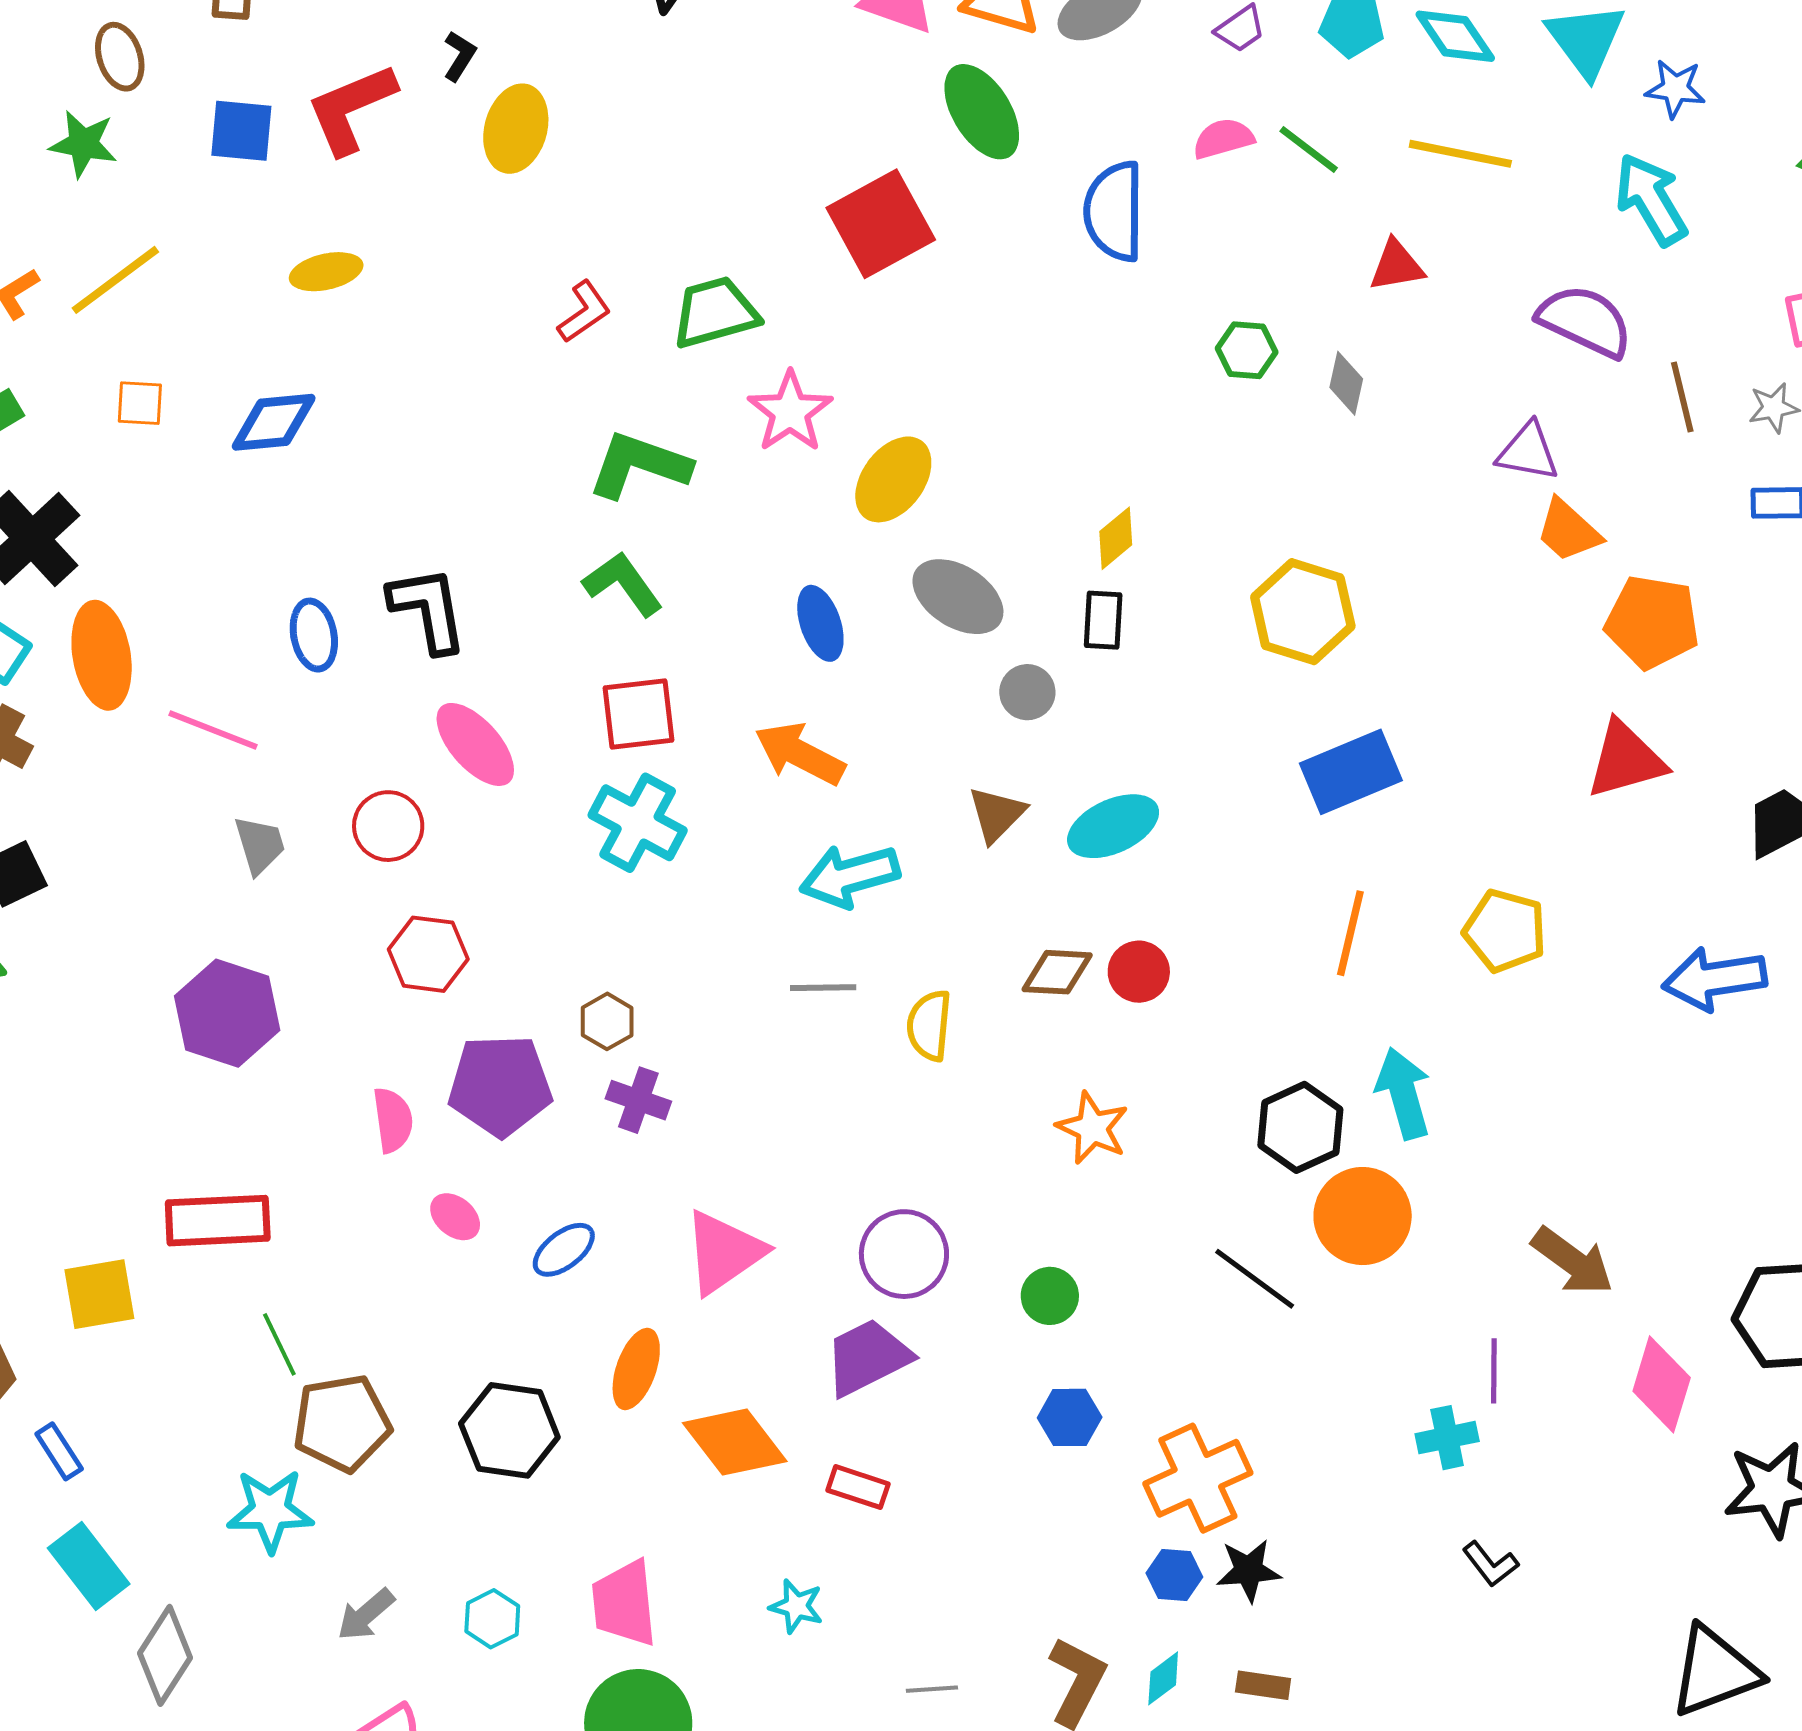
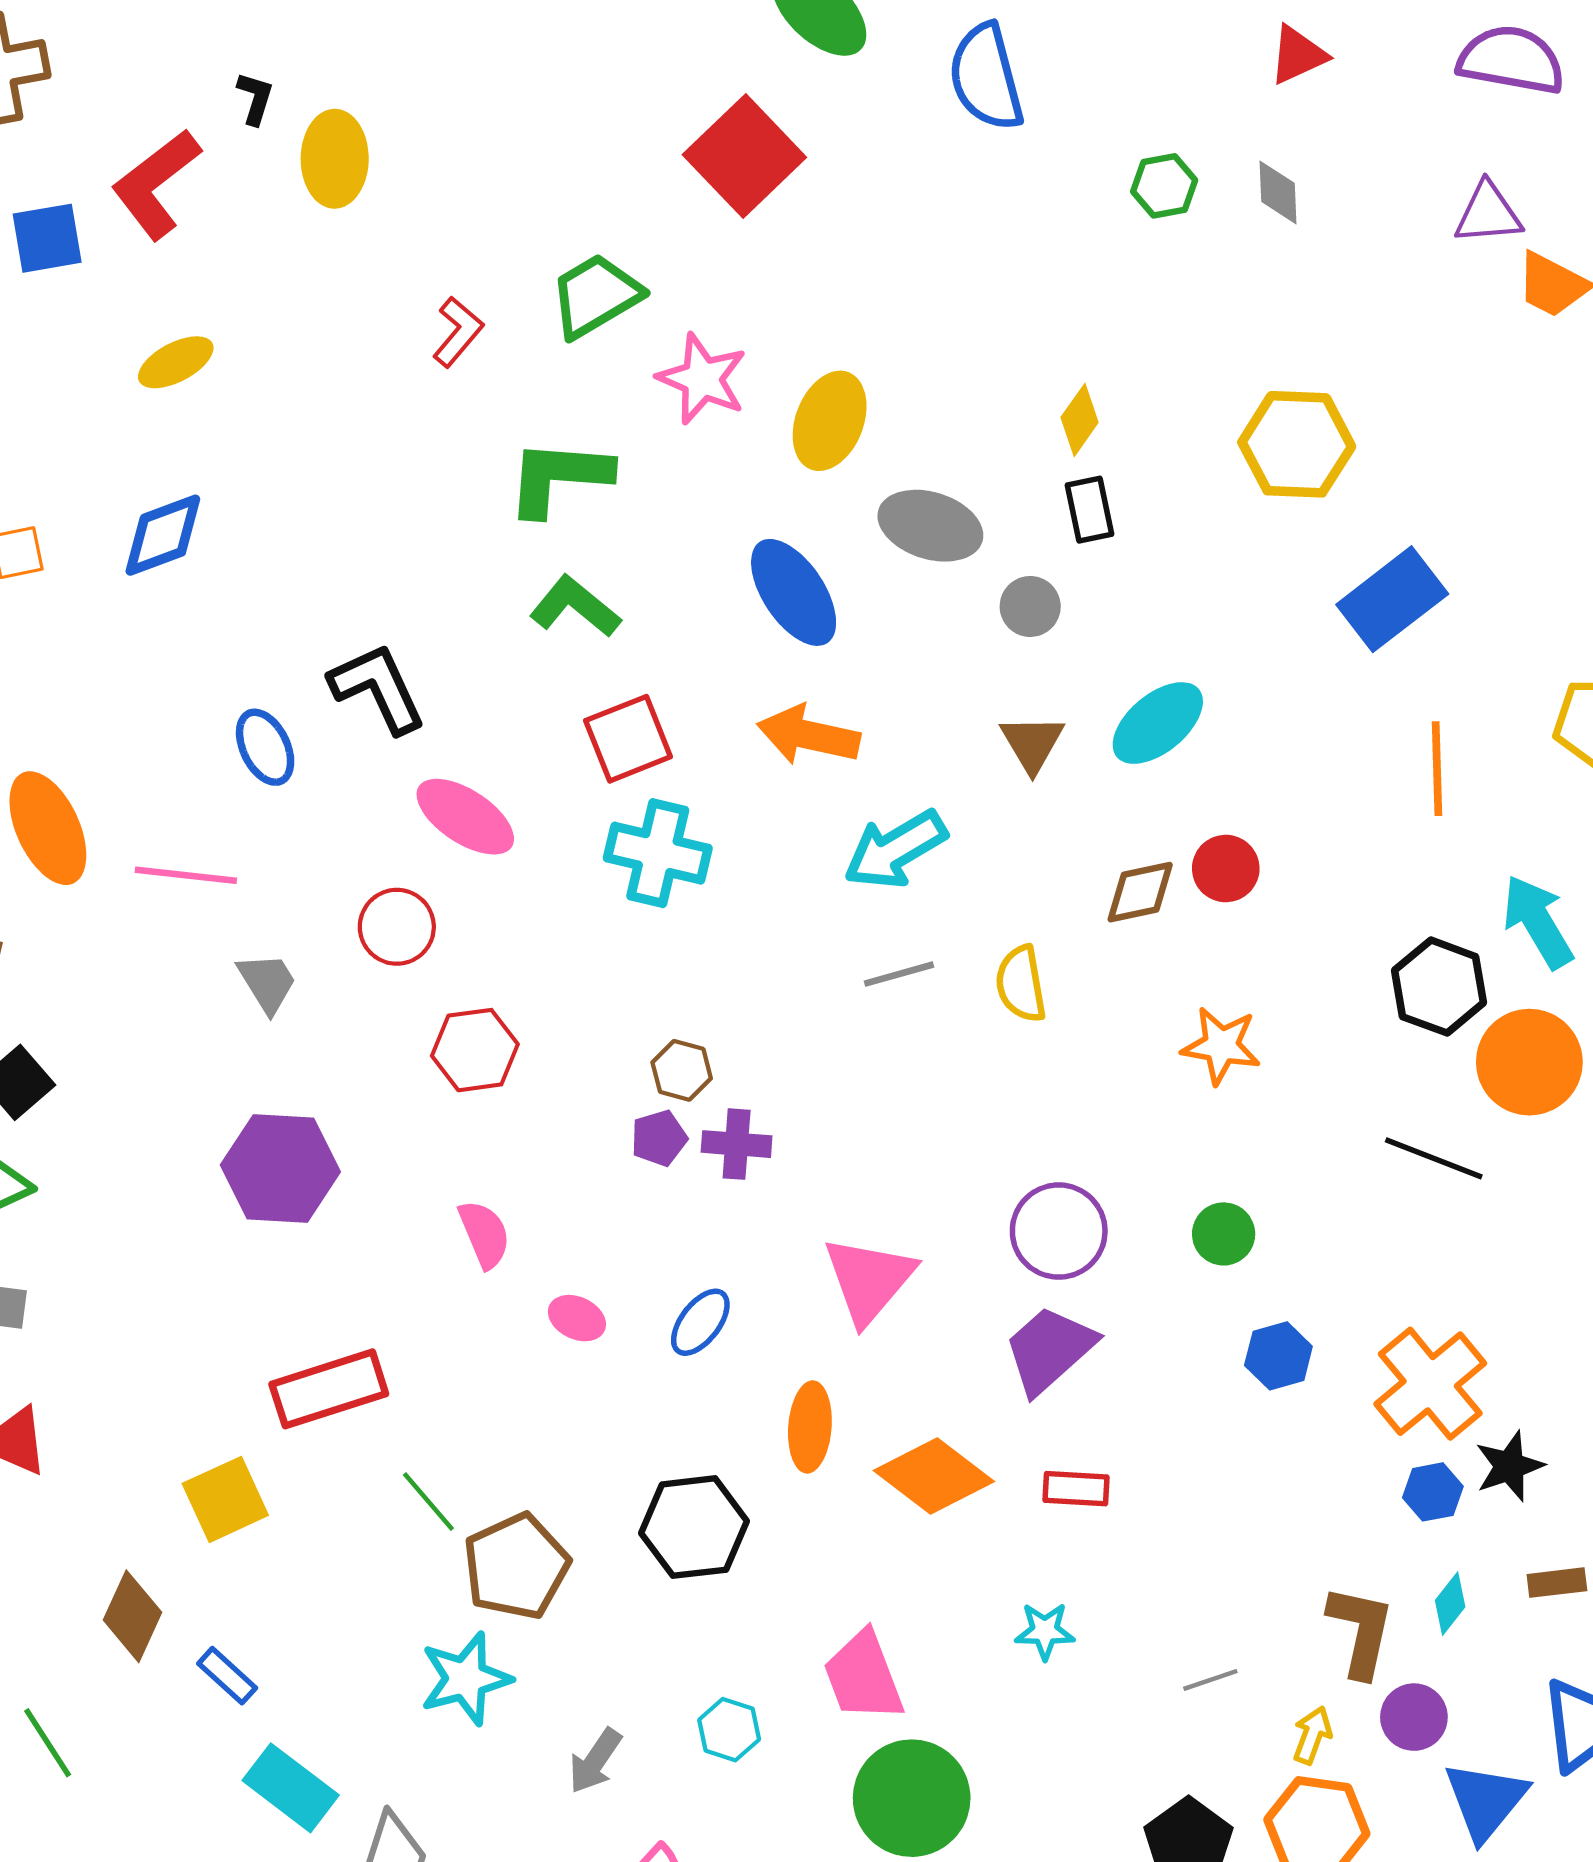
blue ellipse: (820, 623) -> (794, 592), size x1.4
purple pentagon: (500, 1085) -> (659, 1138), moved, size x0.5

